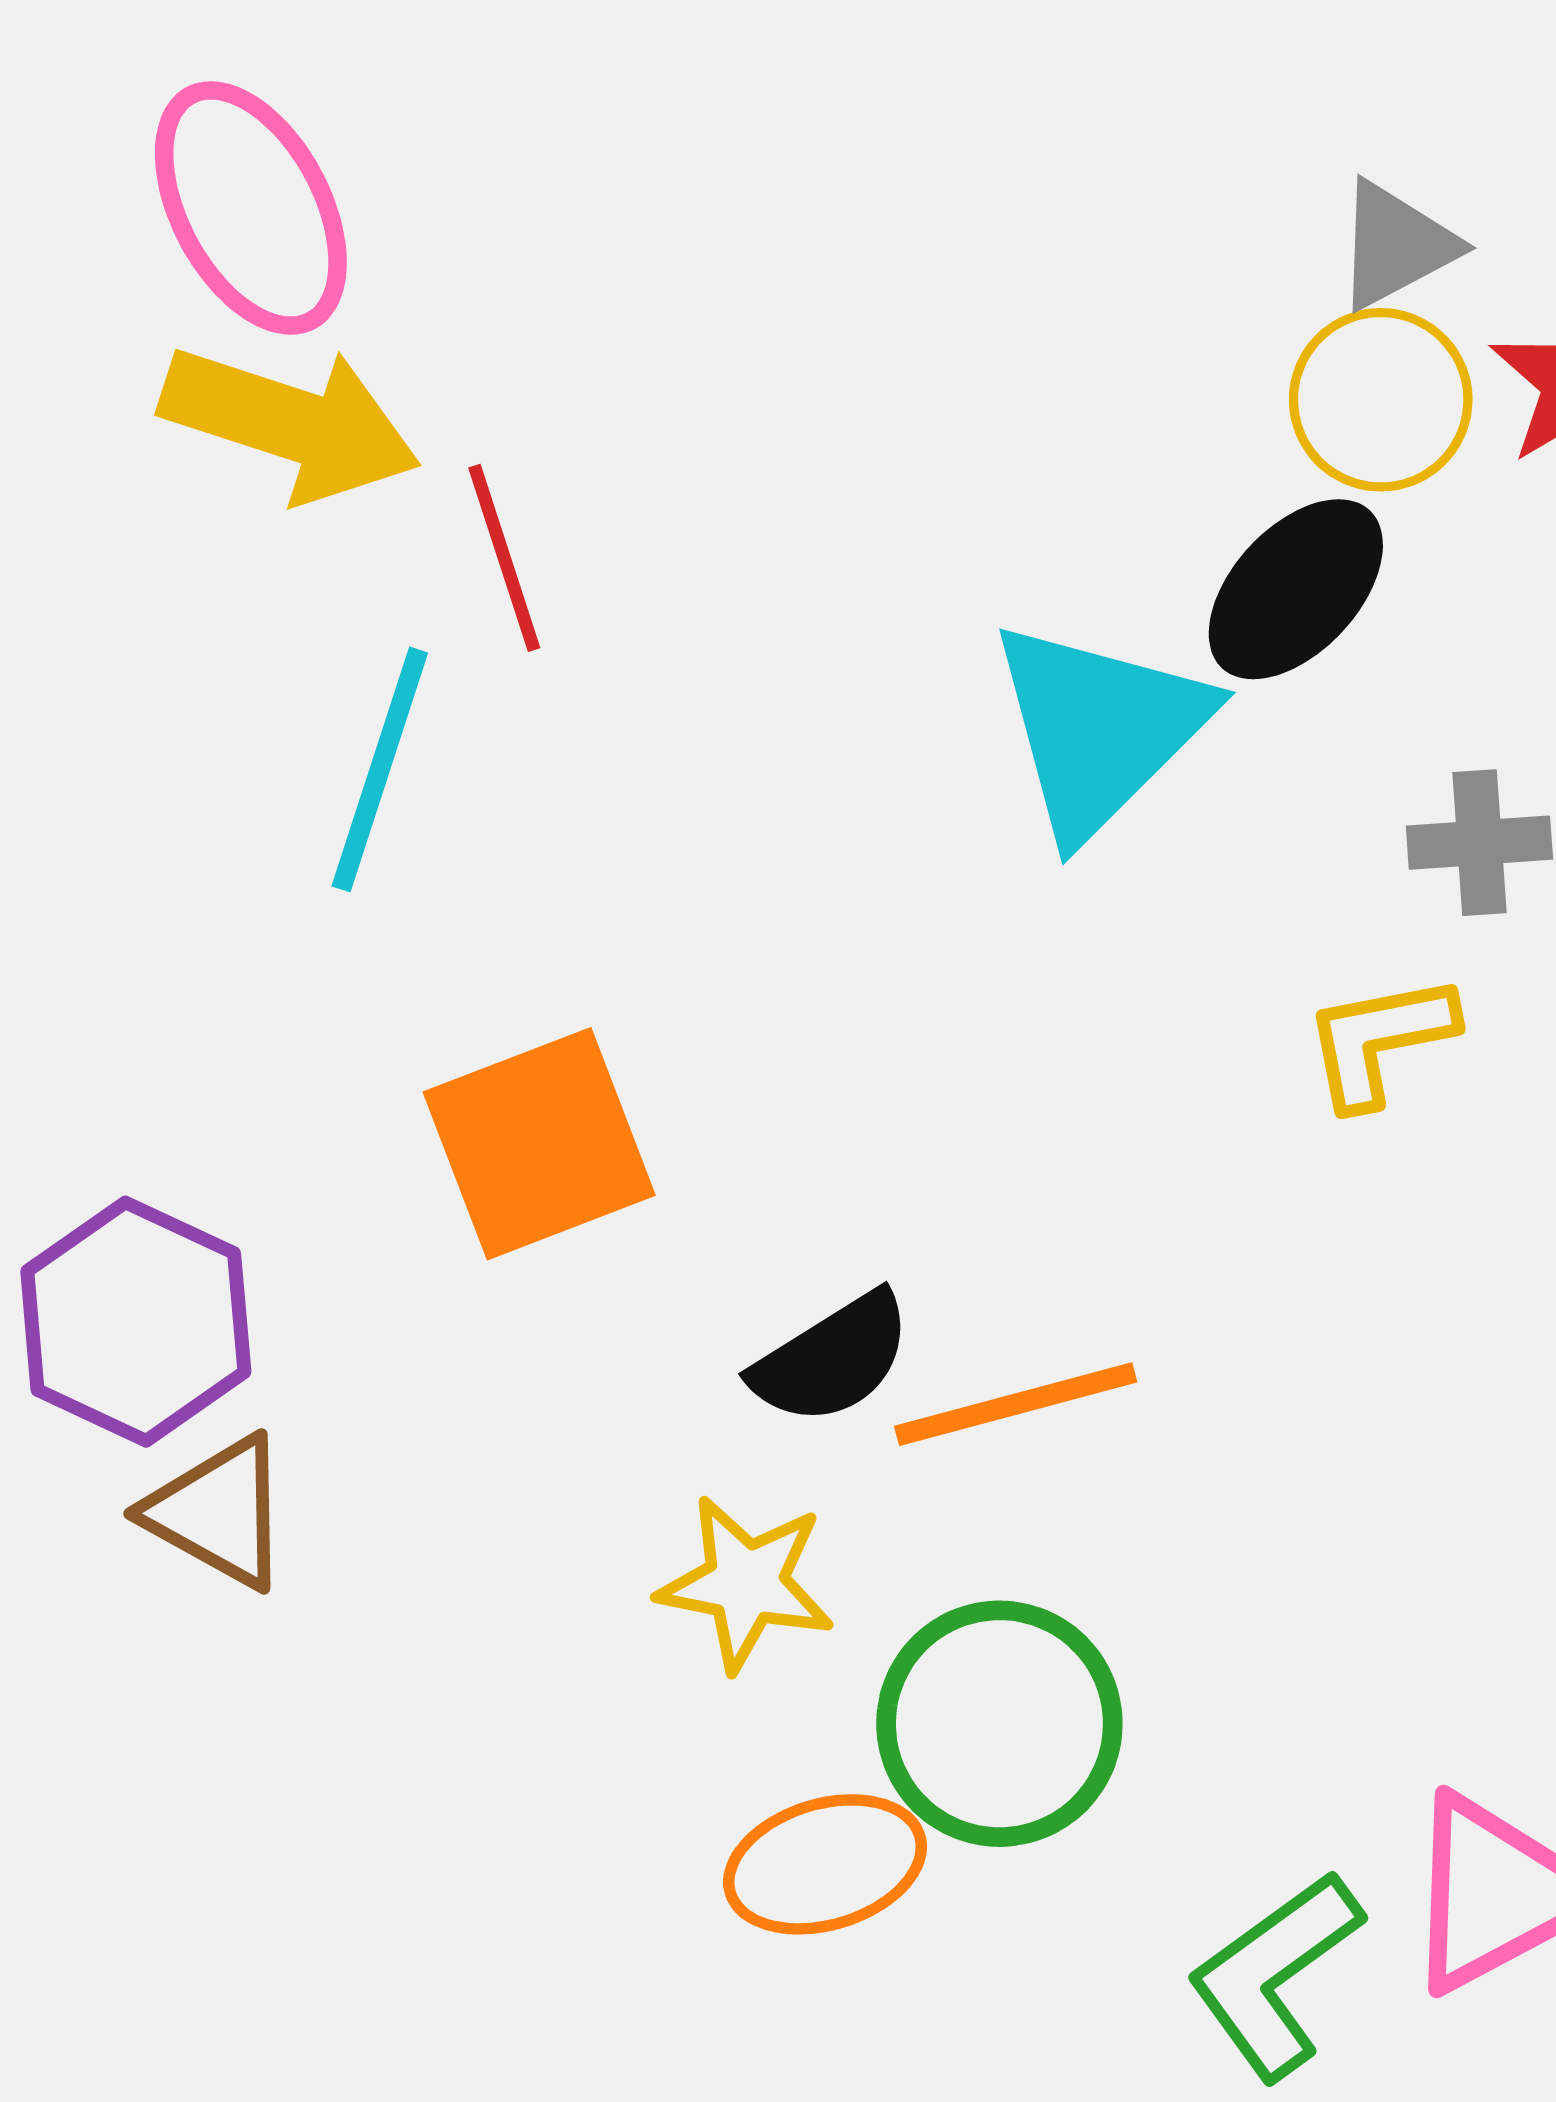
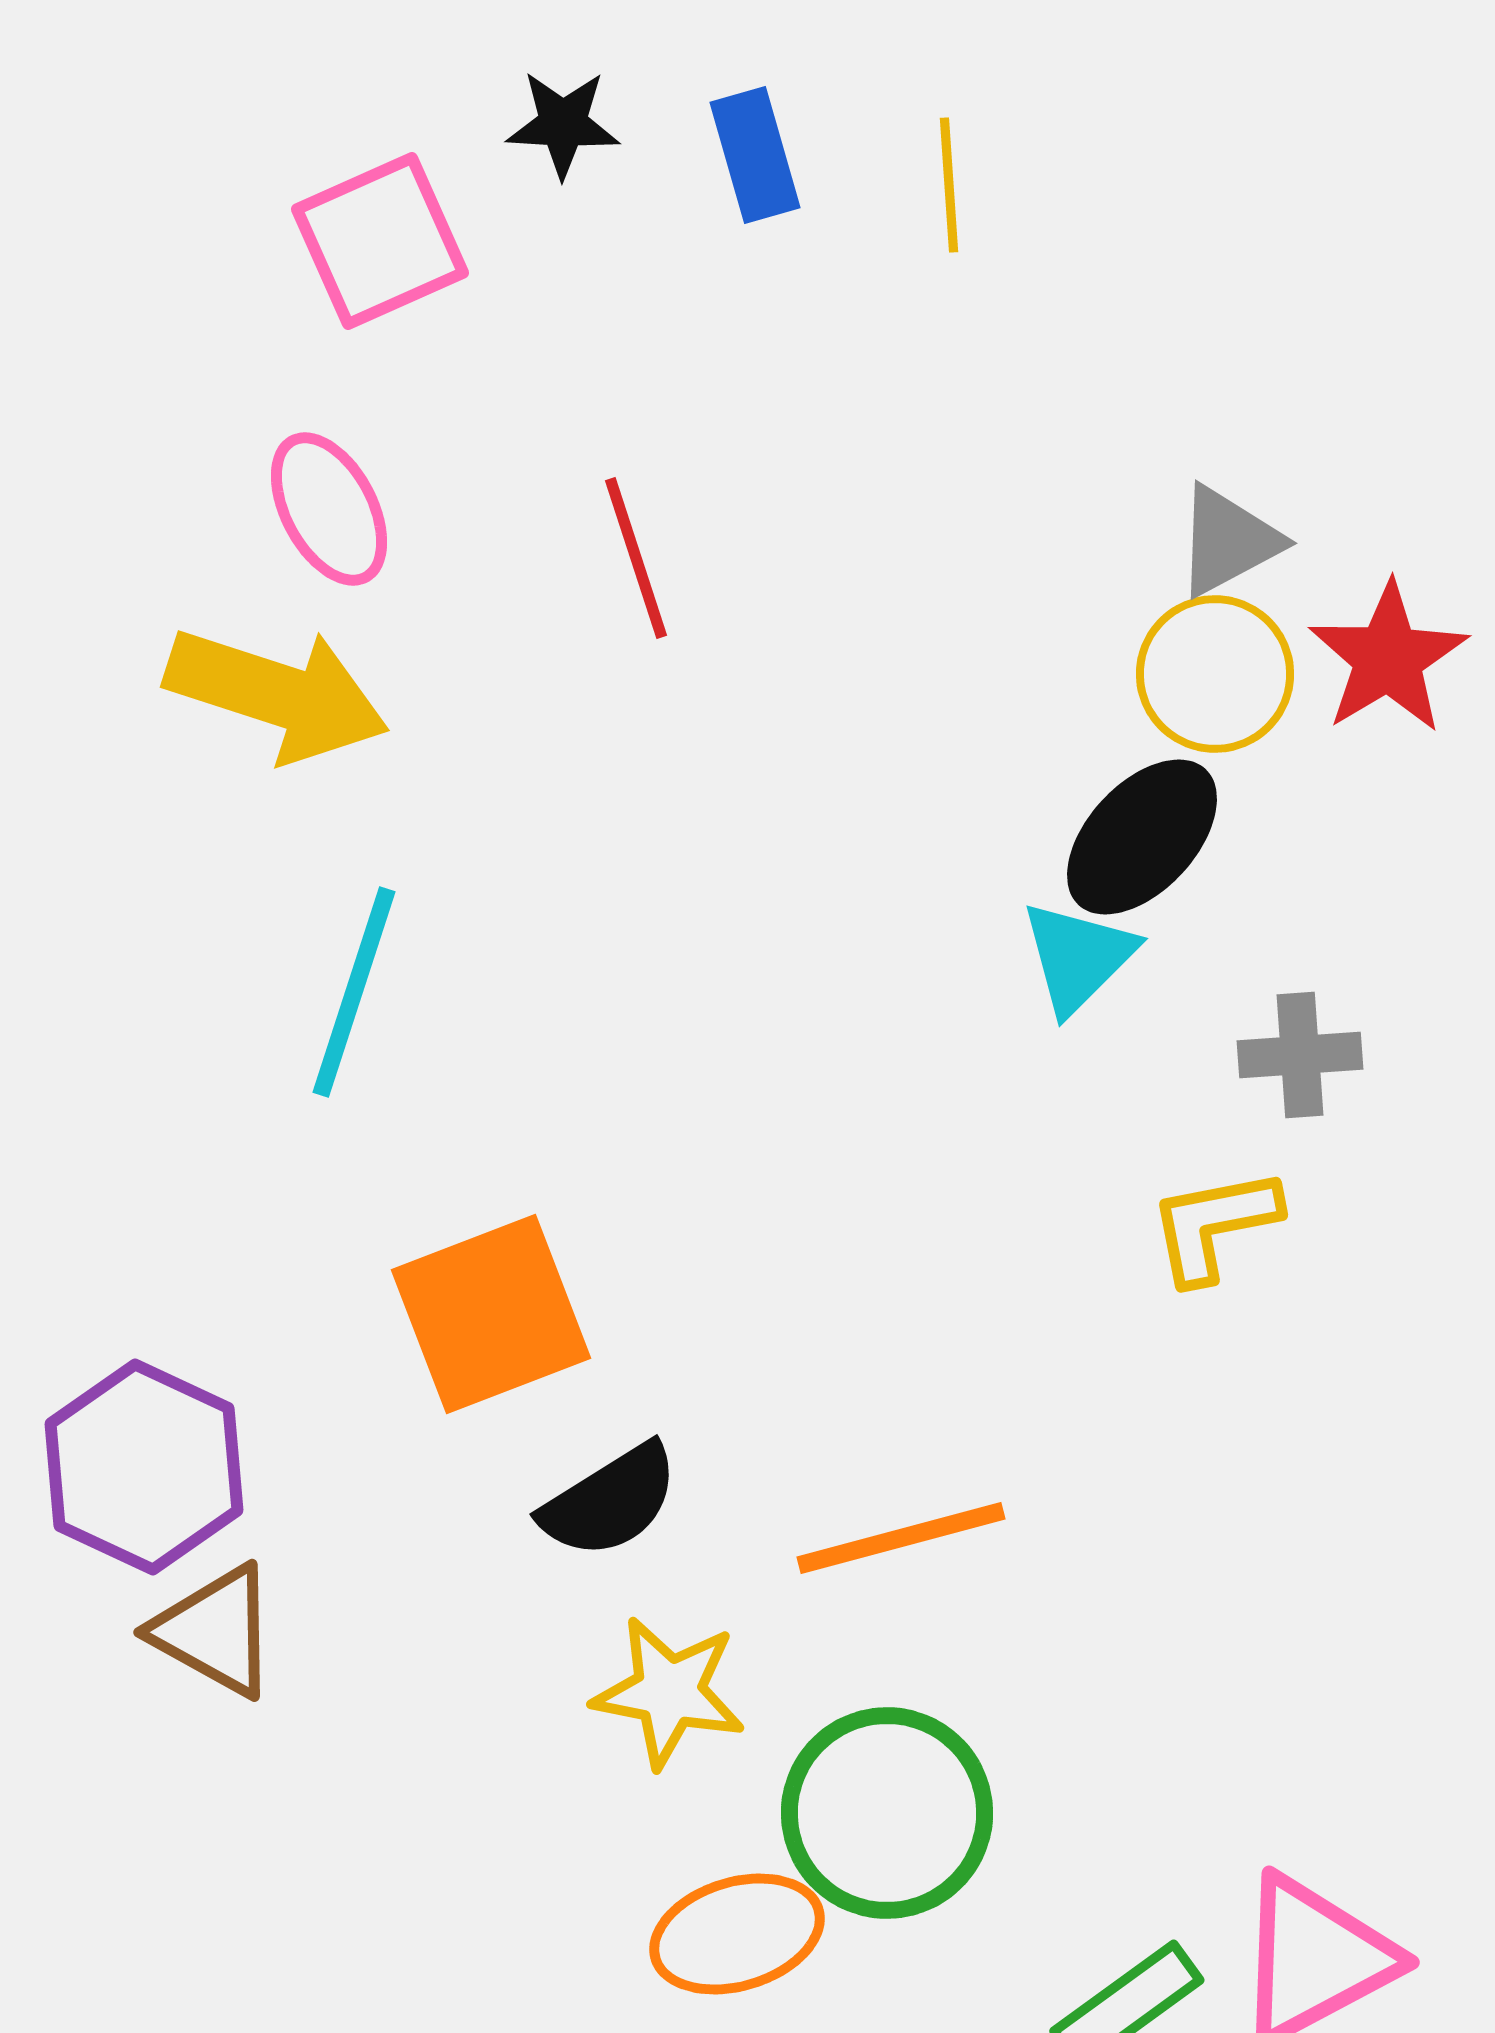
pink ellipse: (251, 208) -> (329, 509), moved, size x0.7
red line: (504, 558) -> (636, 558), moved
cyan triangle: (1099, 729) -> (1078, 957), moved, size x0.6
black semicircle: (832, 1359) -> (610, 1501), moved

